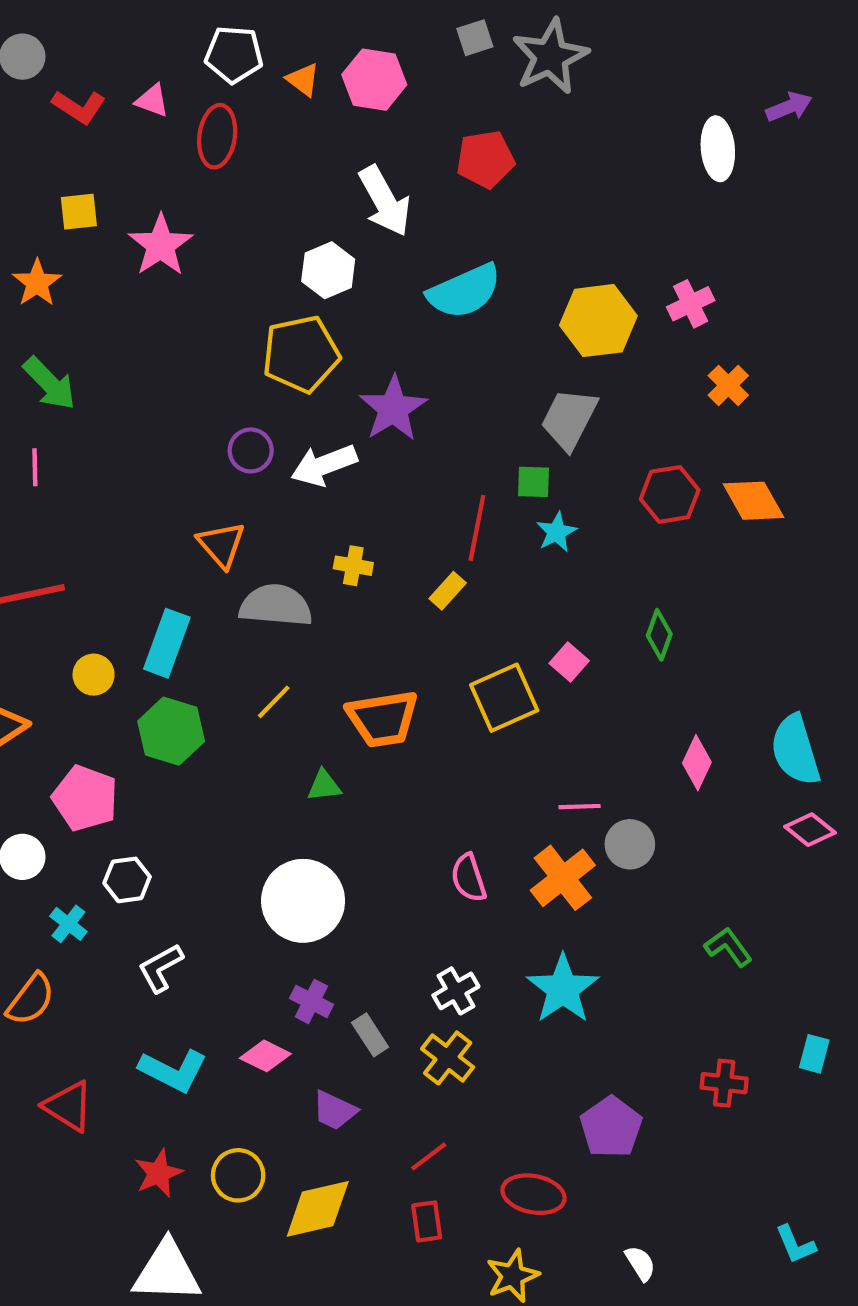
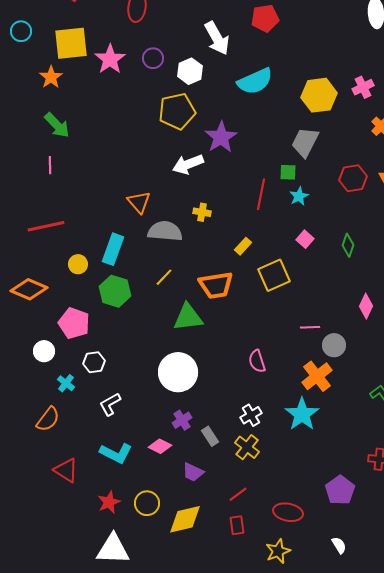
yellow square: (79, 212) -> (71, 43), size x1.8
purple circle: (251, 450) -> (153, 58), moved
yellow rectangle: (448, 591) -> (243, 246), moved
pink square: (569, 662) -> (305, 239), moved
green triangle: (324, 786) -> (188, 317), size x1.8
orange cross: (563, 878) -> (317, 376), moved
purple cross: (311, 1001) -> (182, 420), turned 30
purple pentagon: (611, 1127) -> (340, 490), moved

